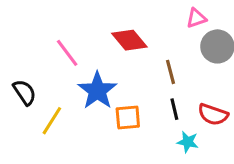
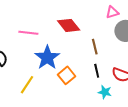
pink line: (67, 53) -> (28, 33), turned -48
orange square: (128, 118) -> (66, 75), turned -36
yellow line: (52, 121) -> (27, 85), moved

